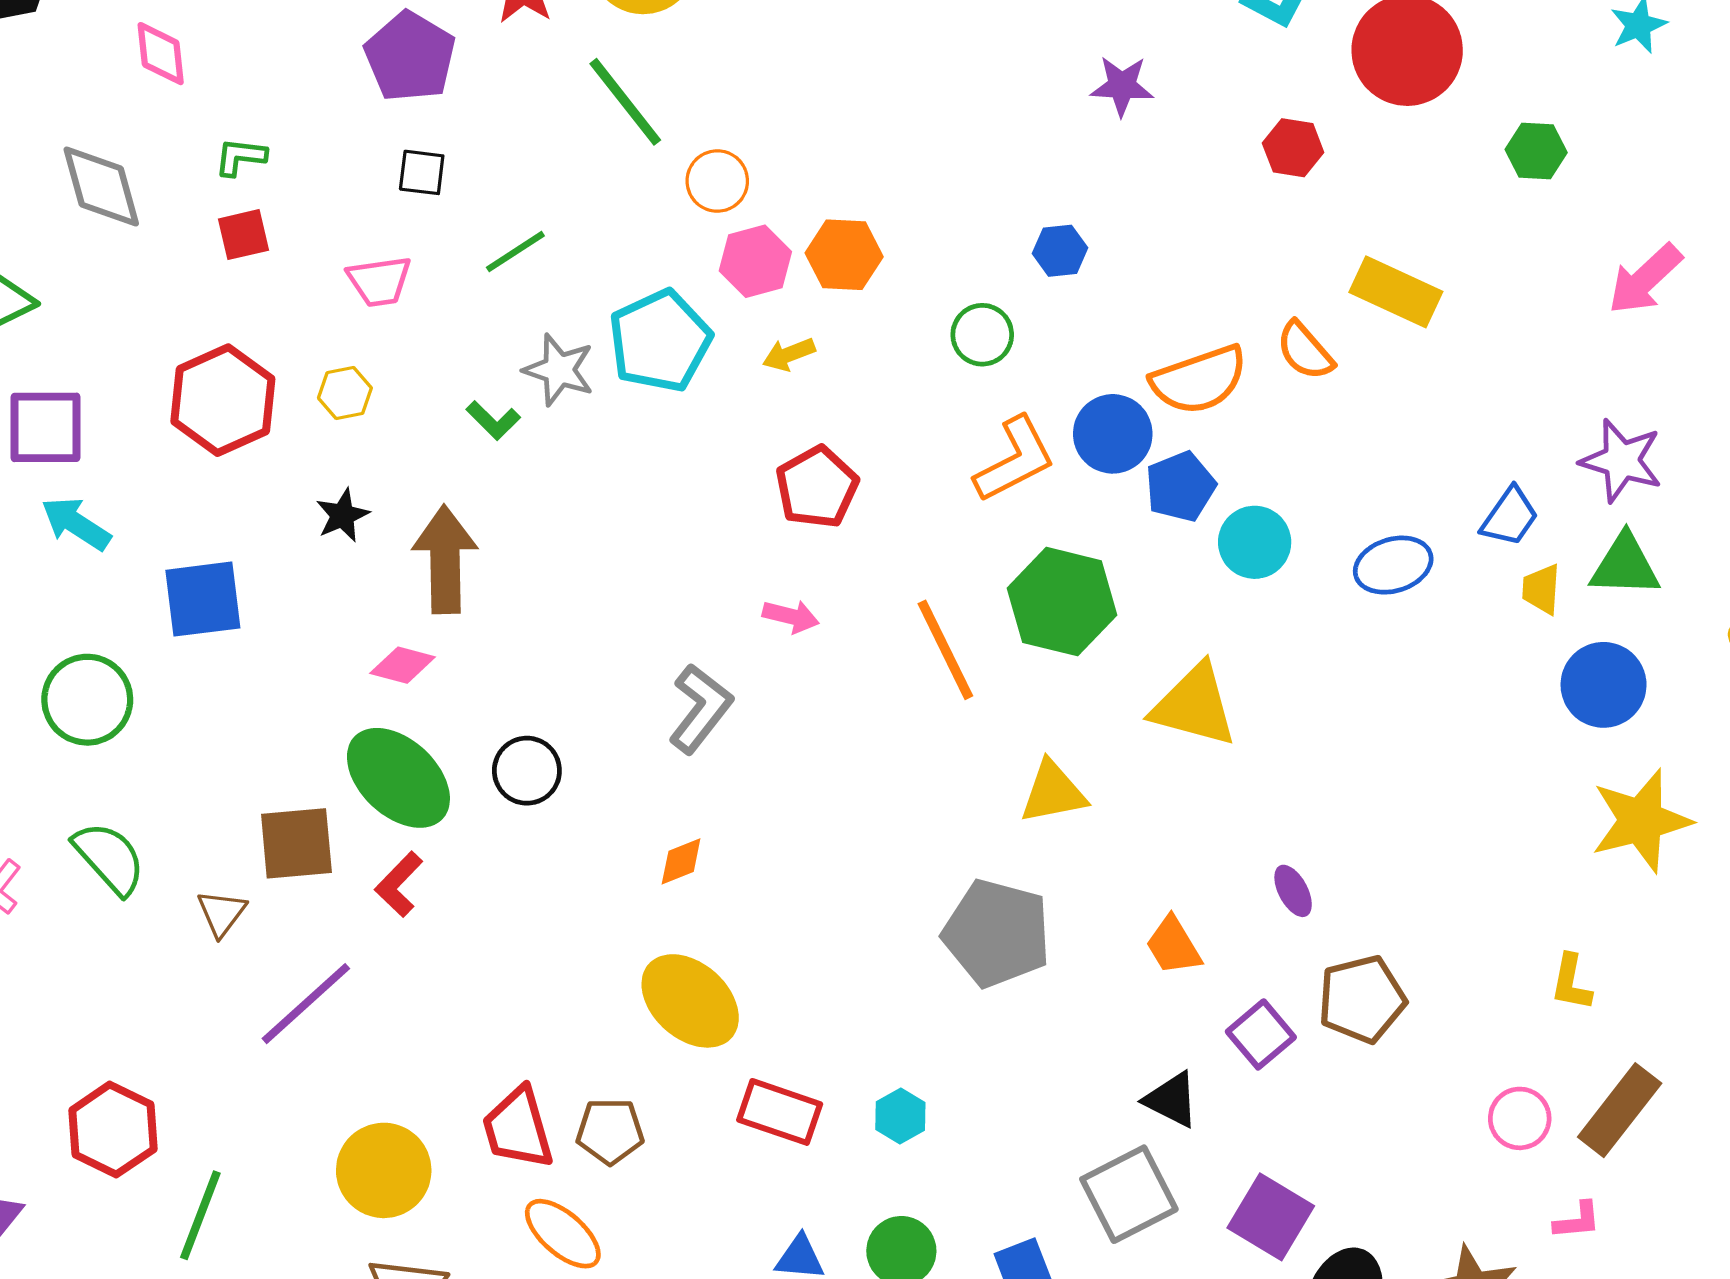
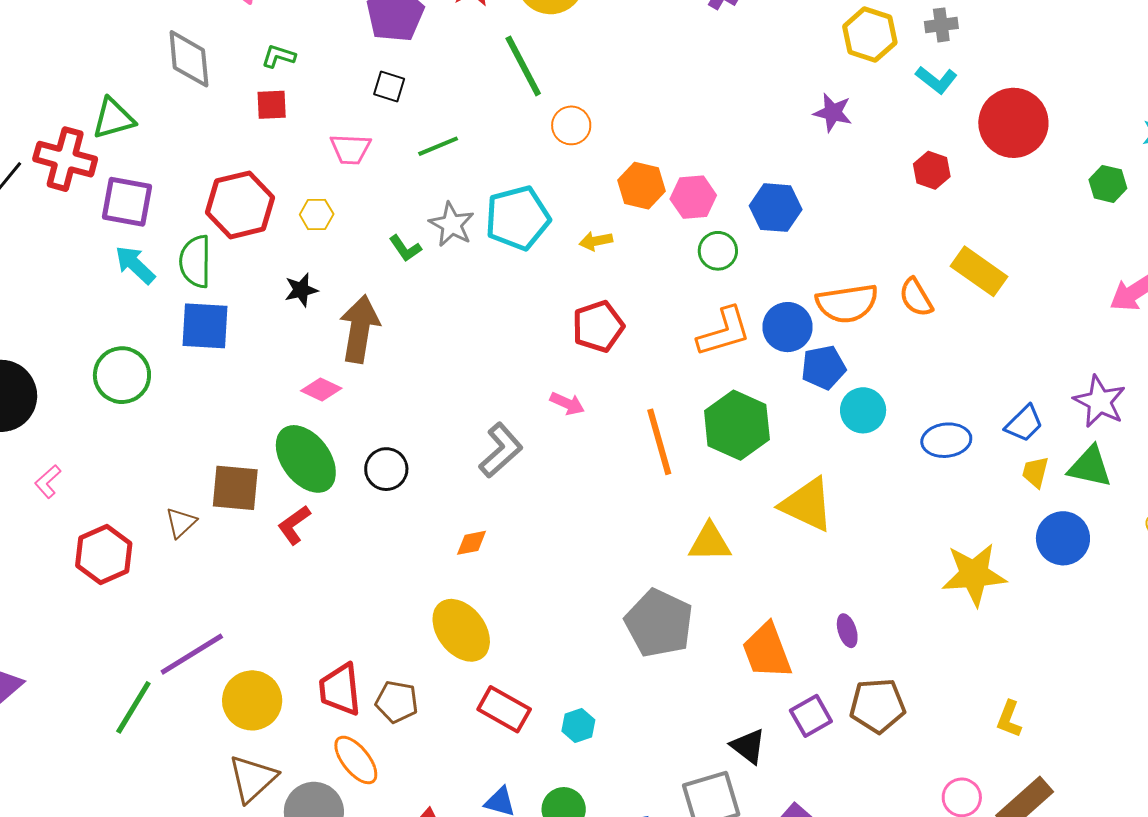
green hexagon: (1536, 151) -> (1108, 184), moved
blue hexagon: (1060, 251) -> (776, 208), size x1.5
pink hexagon: (755, 261) -> (693, 197), moved
yellow star: (1641, 821) -> (974, 574), moved
green semicircle: (109, 858) -> (195, 261), moved, turned -148
orange trapezoid: (1173, 946) -> (767, 651), size x1.5
purple line: (306, 1004) -> (192, 654), moved
red hexagon: (113, 1130) -> (104, 555), moved

